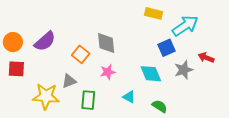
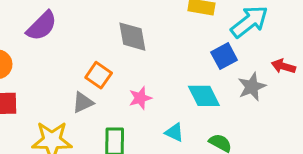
purple semicircle: (45, 41) -> (42, 26), moved
gray diamond: (106, 43) -> (132, 37), moved
gray triangle: (69, 81) -> (83, 102), moved

